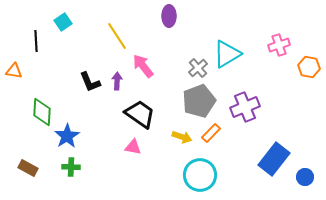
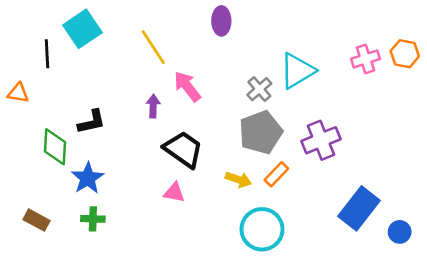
cyan square: (63, 22) -> (82, 29), size x1.6
orange hexagon: (309, 67) -> (405, 54), moved
black L-shape: (90, 82) -> (92, 122), moved, turned -80

